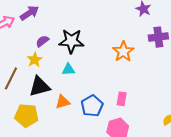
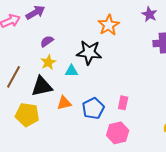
black star: (71, 41) -> (89, 52), moved
orange star: (123, 52) -> (109, 25), moved
yellow star: (35, 60) -> (48, 62), moved

